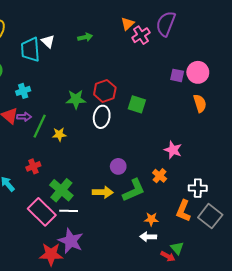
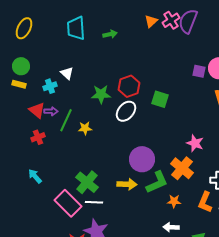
pink cross: (141, 35) -> (171, 20), moved
white triangle: (48, 41) -> (67, 73), moved
cyan trapezoid: (30, 50) -> (76, 28), moved
white ellipse: (102, 117) -> (126, 111), turned 30
red cross: (33, 166) -> (38, 137), moved
purple circle: (118, 166) -> (142, 159), size x1.6
orange cross: (160, 176) -> (182, 168), size x1.6
orange star: (151, 219) -> (174, 201), moved

